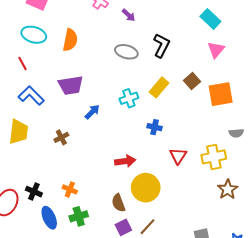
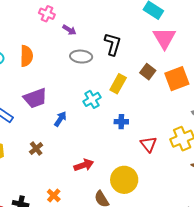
purple arrow: (129, 15) -> (69, 30), moved
pink triangle: (216, 50) -> (164, 38), size x1.4
red arrow: (125, 161) -> (84, 165), moved
orange cross: (70, 189) -> (54, 196), turned 32

